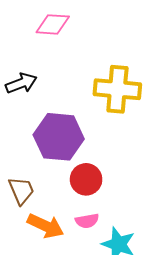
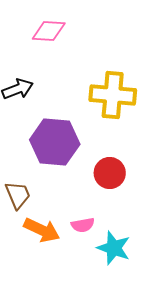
red circle: (86, 179) -> (110, 173), moved

